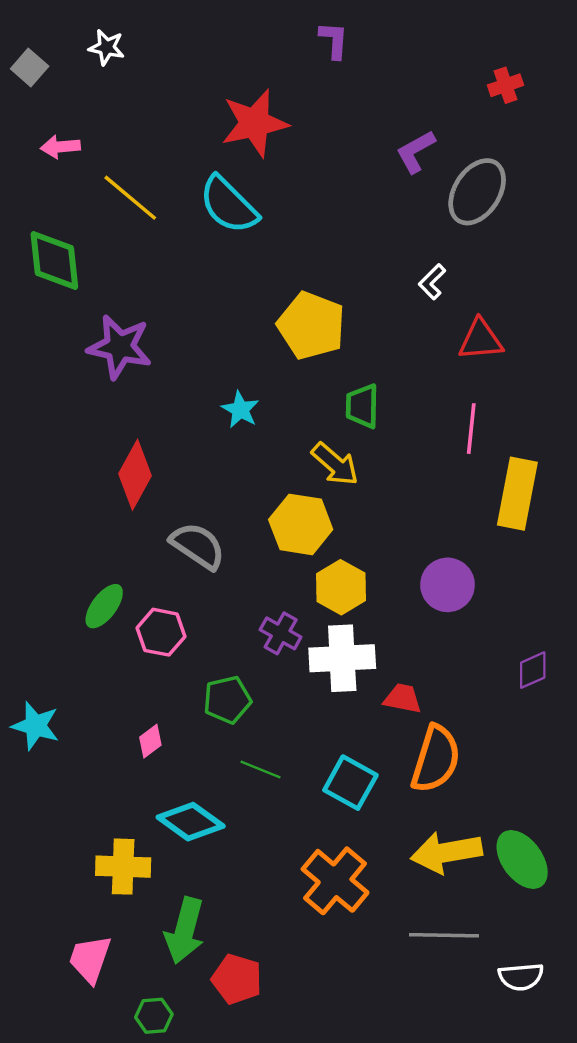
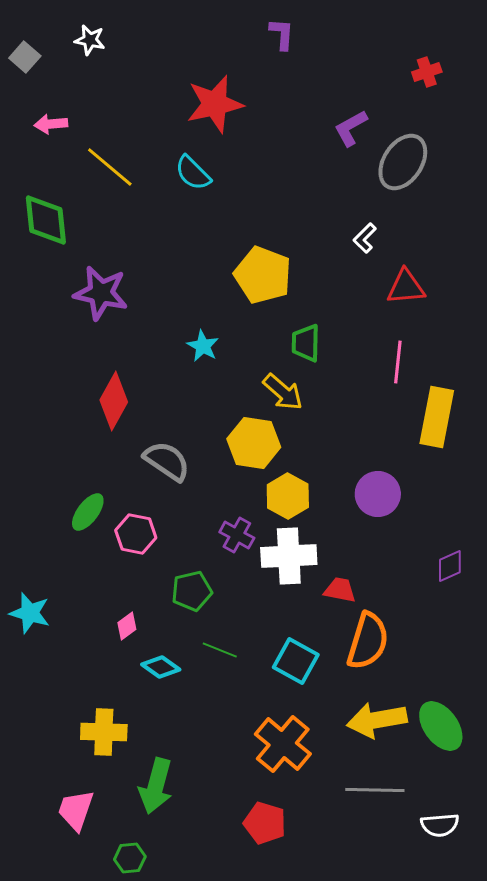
cyan semicircle: (228, 205) -> (193, 173), size x0.7
cyan diamond: (191, 822) -> (161, 667), moved, size x0.7
red pentagon: (237, 979) -> (265, 823), moved

